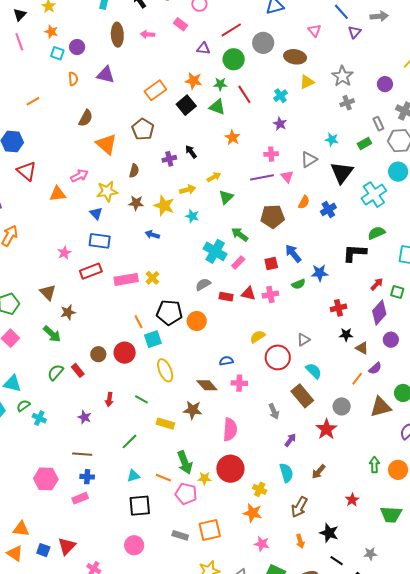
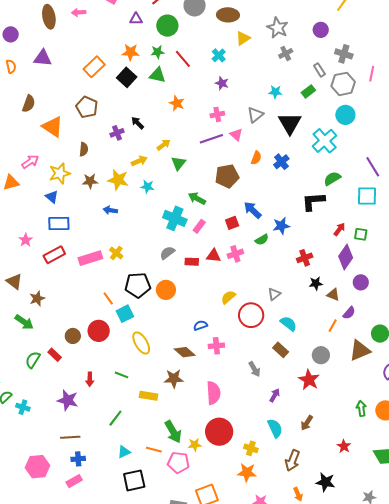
brown rectangle: (302, 396) -> (281, 350), size x0.7
purple star: (85, 417) -> (68, 400), size x1.5

